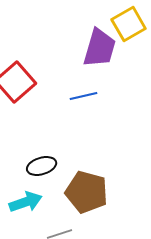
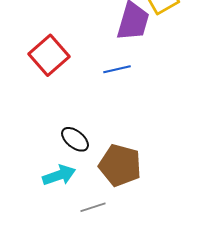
black ellipse: (42, 166) -> (75, 139), turned 56

